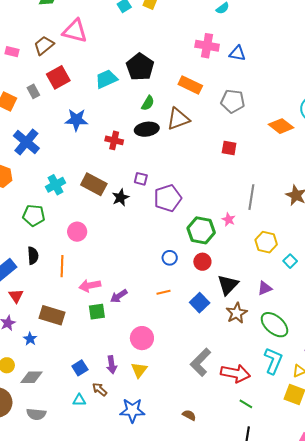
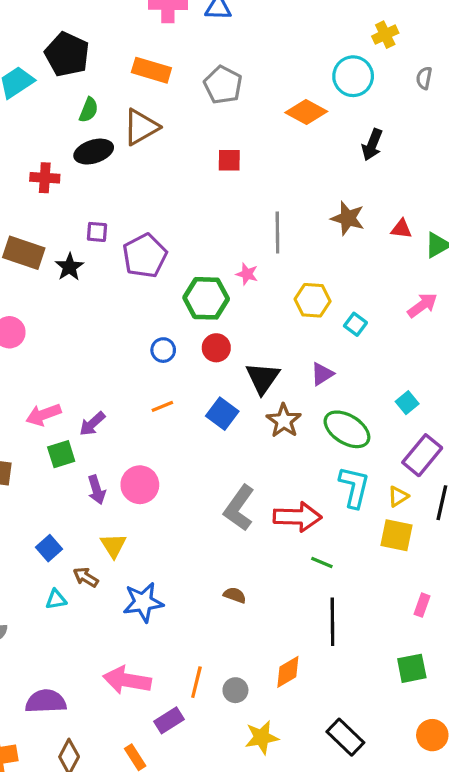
gray pentagon: (233, 101) -> (223, 85), turned 30
purple arrow: (112, 365) -> (97, 490), moved
yellow triangle: (139, 370) -> (113, 545), moved

